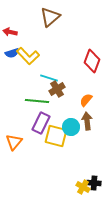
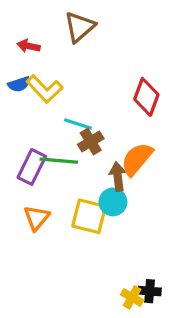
red arrow: (10, 32) -> (29, 46), moved
orange semicircle: (86, 100) -> (137, 159), size x1.6
brown arrow: (87, 121) -> (118, 177), moved
purple rectangle: (41, 123) -> (32, 167), moved
orange triangle: (14, 142) -> (37, 218), moved

